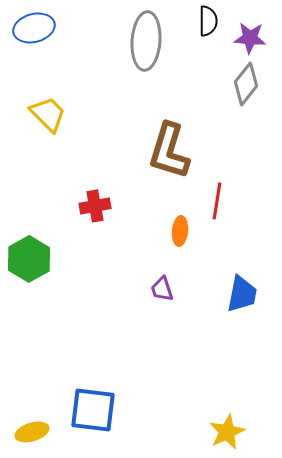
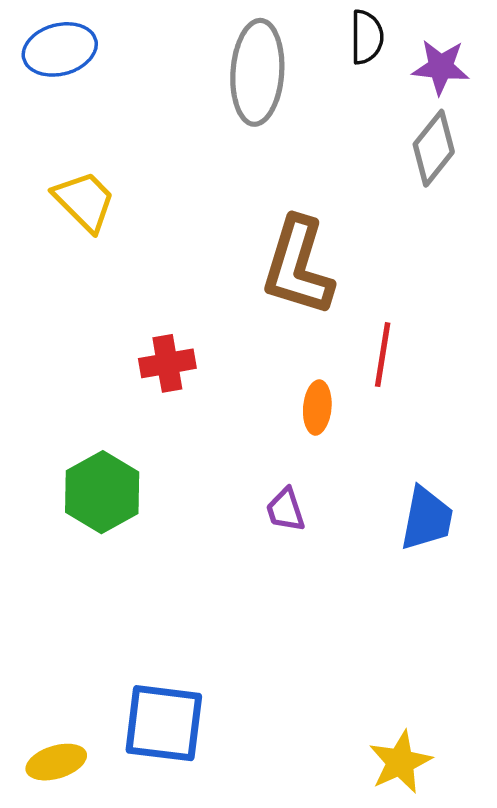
green hexagon: (29, 259) -> (102, 492), moved

